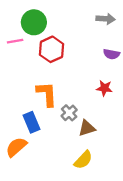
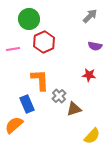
gray arrow: (106, 19) -> (90, 16), turned -49
pink line: (15, 41) -> (13, 49), moved
yellow semicircle: (83, 160) -> (92, 136), moved

